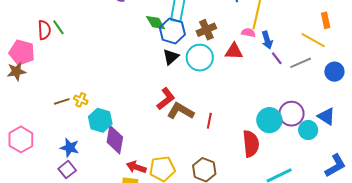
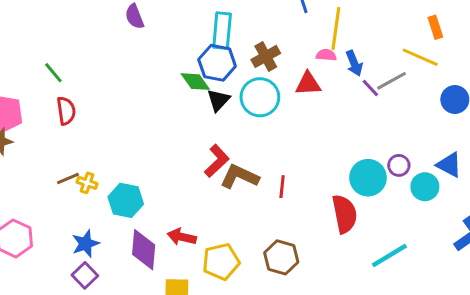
green diamond: (156, 23) -> (195, 82), moved
red semicircle: (44, 30) -> (66, 111), moved
gray line: (301, 63) -> (392, 81), moved
yellow cross: (81, 100) -> (87, 183), moved
purple circle: (291, 114) -> (399, 165), size x0.6
purple diamond: (115, 140) -> (144, 250), moved
blue star: (70, 148) -> (85, 244), turned -30
red arrow: (136, 167) -> (182, 237), moved

